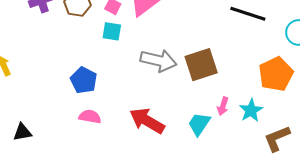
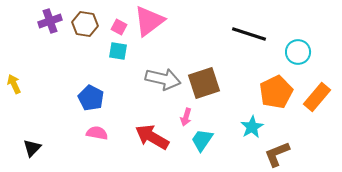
pink arrow: (223, 106) -> (186, 117), moved
black triangle: (22, 132) -> (32, 148), turned -36

